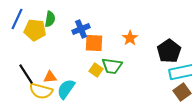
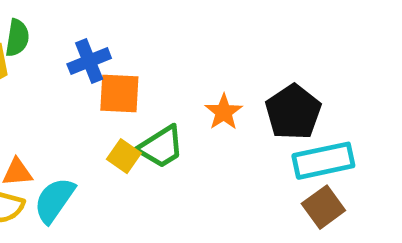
orange star: (130, 38) -> (224, 112), moved
green trapezoid: (112, 66) -> (161, 147), turned -40

